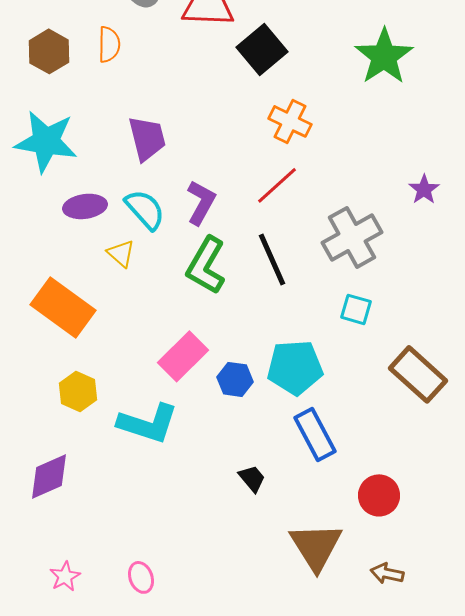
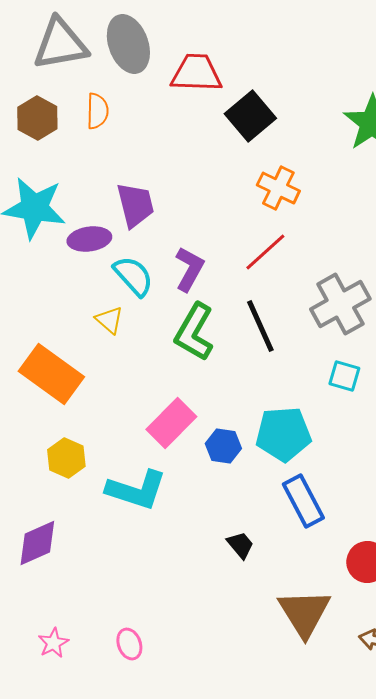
purple ellipse: (85, 206) -> (89, 239), moved

